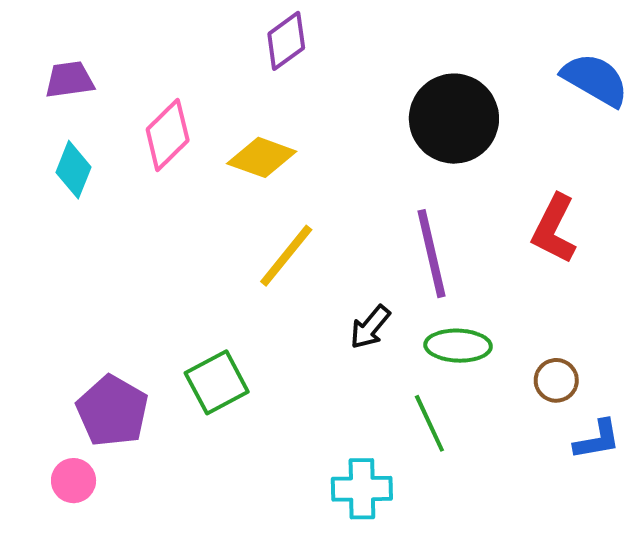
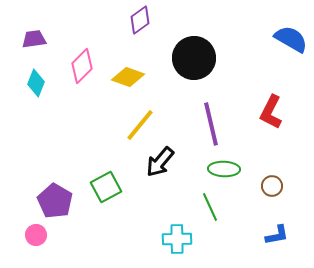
black circle: (454, 119) -> (194, 58), moved
black arrow: (370, 327) -> (160, 162), moved, size x1.4
blue L-shape: (597, 440) -> (277, 235), moved

